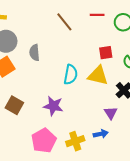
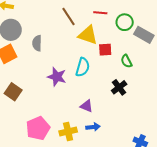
cyan semicircle: (71, 75) -> (83, 67), moved
yellow triangle: (98, 76) -> (88, 35), moved
purple star: (53, 106) -> (57, 77), moved
purple triangle: (111, 113) -> (86, 106), moved, turned -40

